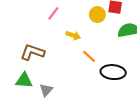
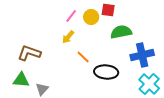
pink line: (53, 13) -> (71, 16), moved
yellow arrow: (73, 35) -> (68, 37), turned 112

